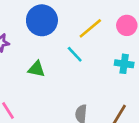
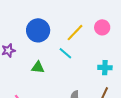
cyan cross: (124, 64) -> (105, 68), moved

